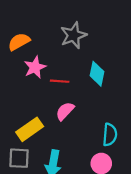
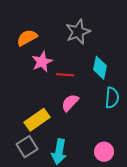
cyan semicircle: (110, 135) -> (112, 98), moved
gray square: (19, 158) -> (27, 147), turned -35

